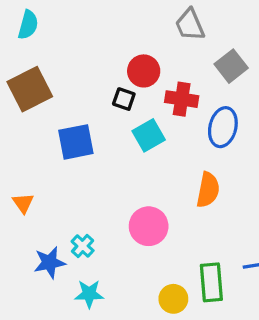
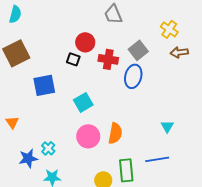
gray square: (231, 66) -> (138, 50), moved
cyan square: (149, 135) -> (83, 102), moved
orange semicircle: (208, 190) -> (115, 133), moved

